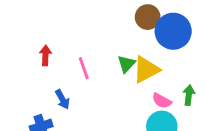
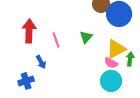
red arrow: (45, 55) -> (29, 31), size x1.6
yellow triangle: (146, 70) -> (116, 49), moved

